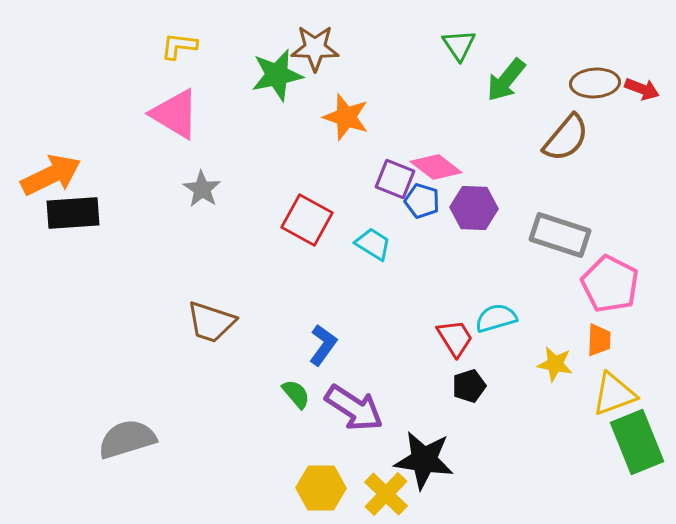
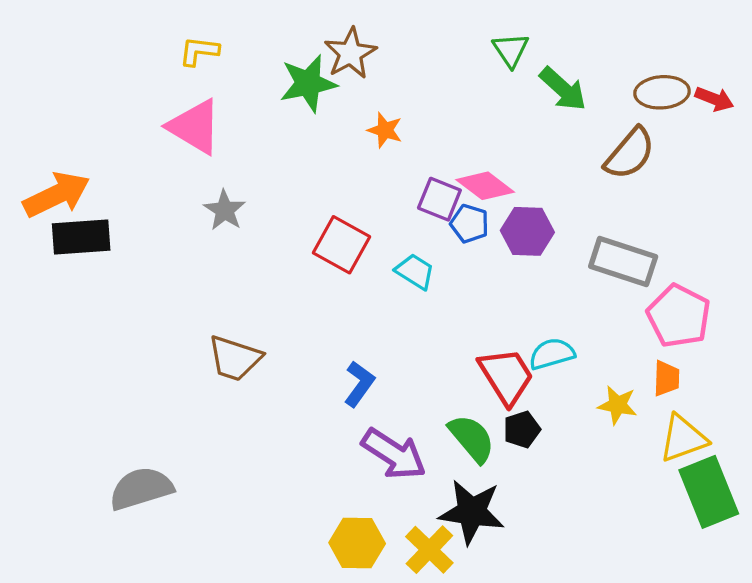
brown star: (315, 48) -> (350, 53), turned -30
green arrow: (506, 80) -> (563, 89), turned -87
orange star: (346, 117) -> (385, 130), size x0.7
red trapezoid: (455, 338) -> (506, 376), size x1.4
green semicircle: (296, 394) -> (472, 438), moved, size x1.5

